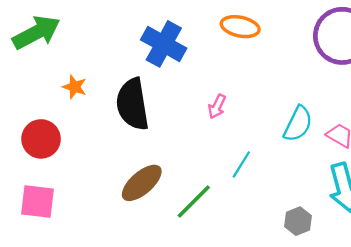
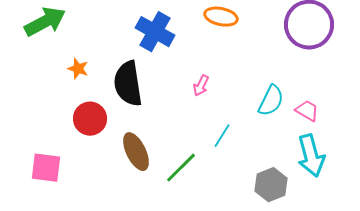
red circle: (41, 139) -> (90, 119), moved
brown ellipse: (142, 183) -> (136, 152), turned -75
gray hexagon: (298, 221) -> (271, 185), size x1.4

